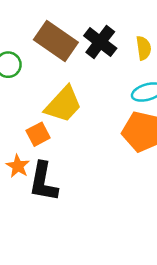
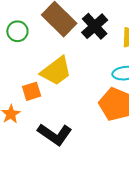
black L-shape: (43, 182) -> (55, 134), moved, turned -76

